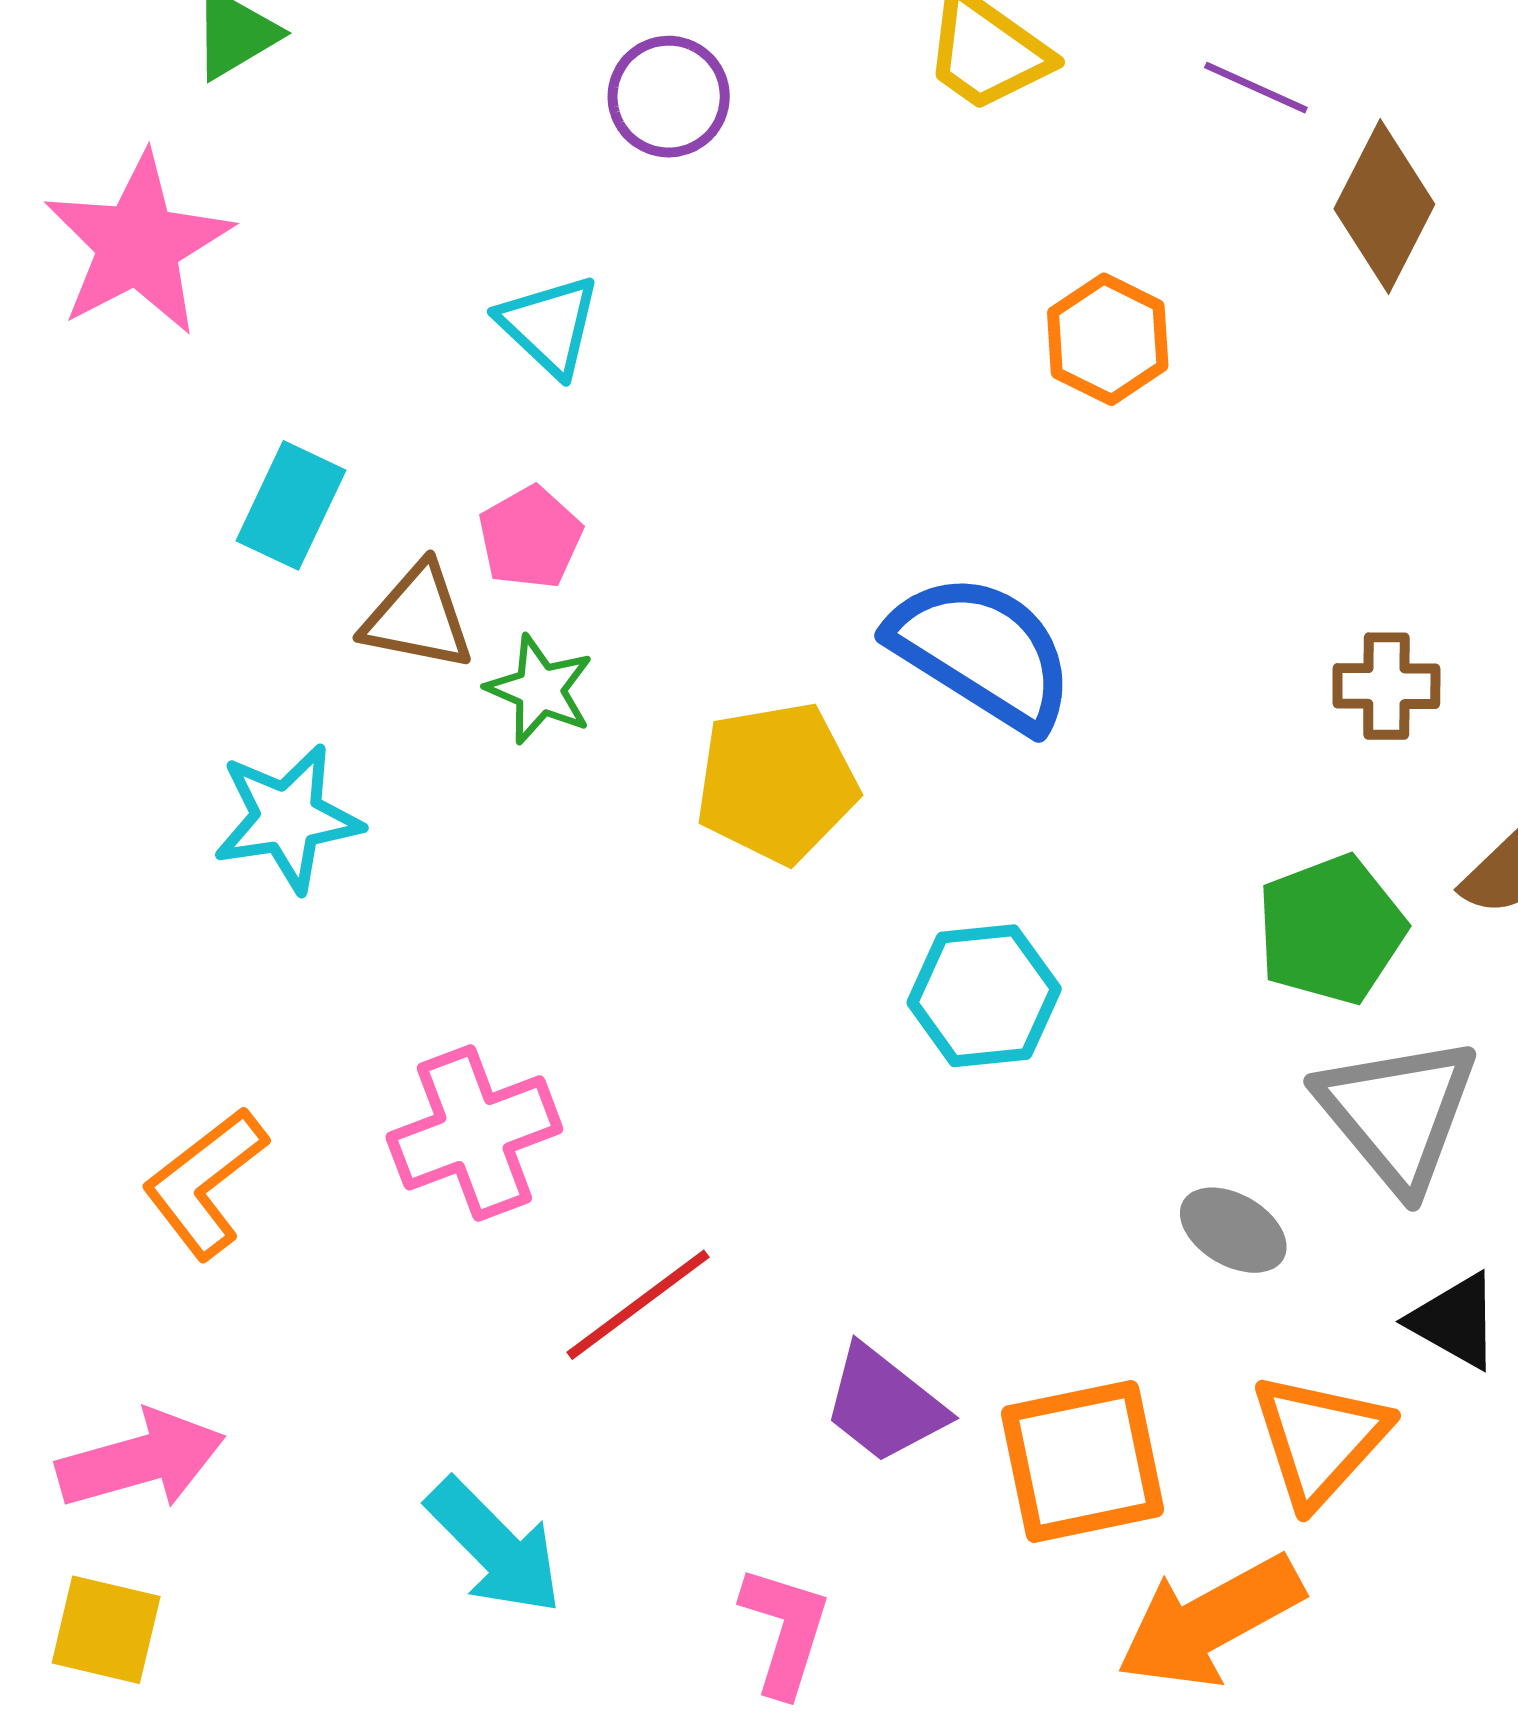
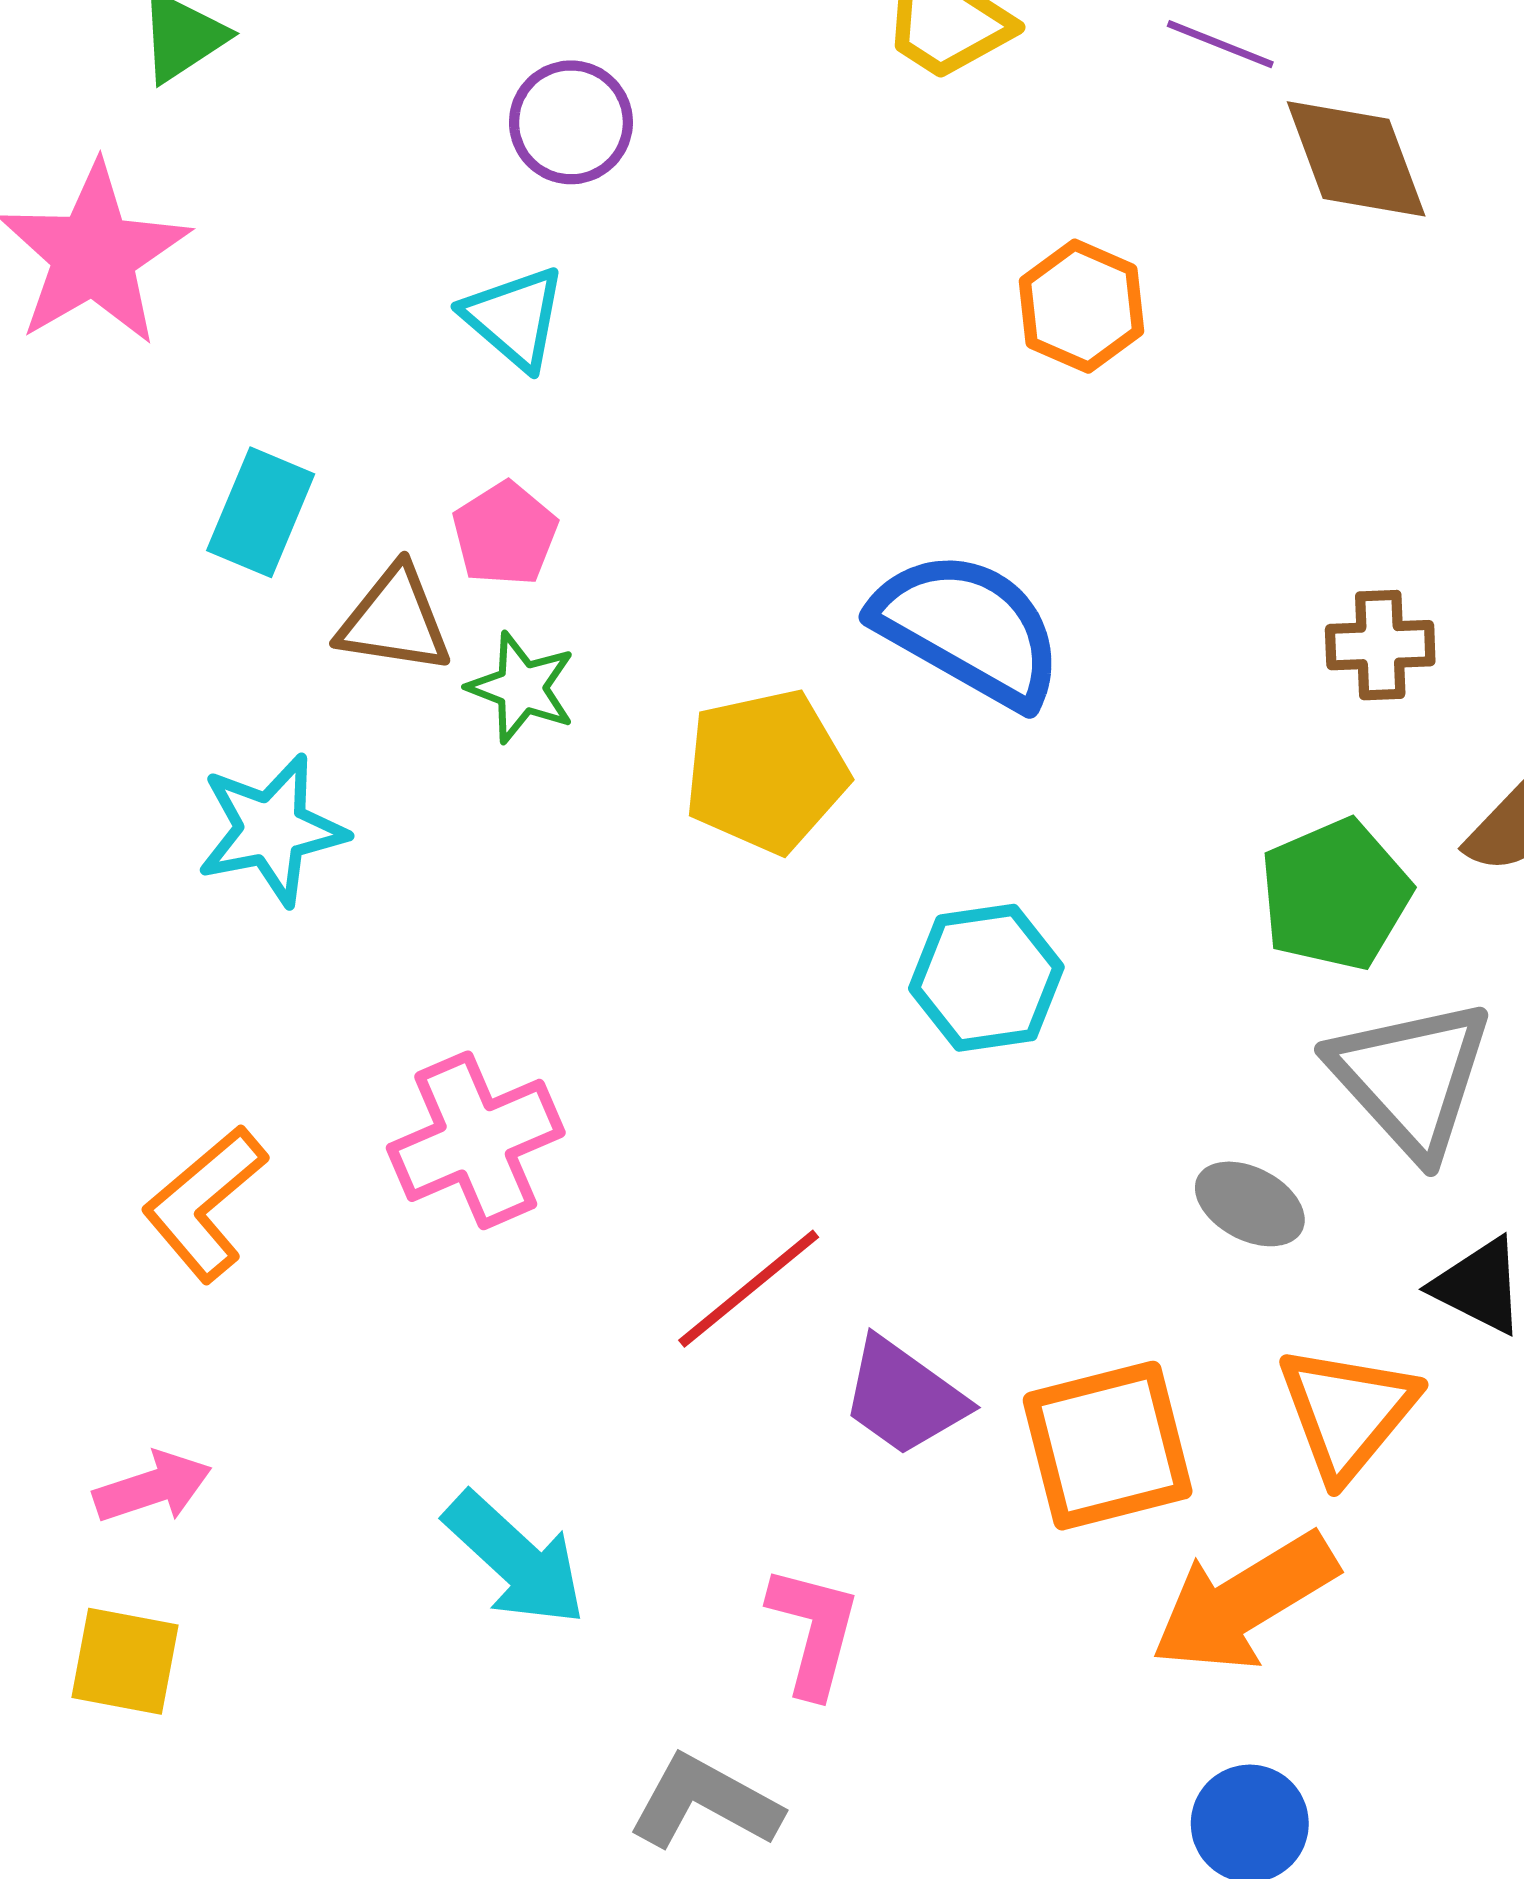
purple circle: (669, 97) -> (571, 122), moved
brown diamond: (1384, 207) -> (1356, 159), turned -45
red line: (638, 1305) -> (749, 1289), moved
pink arrow: (141, 1460) -> (153, 1487), size x0.7

